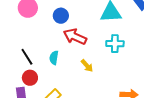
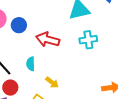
blue circle: (61, 16) -> (19, 25), moved
yellow arrow: (87, 66) -> (52, 82), moved

